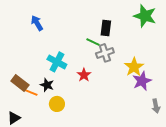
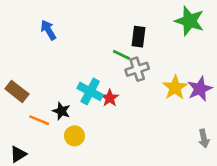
cyan cross: (57, 62) -> (90, 91), moved
purple star: (142, 81) -> (200, 89), moved
brown rectangle: (20, 83) -> (17, 91), moved

